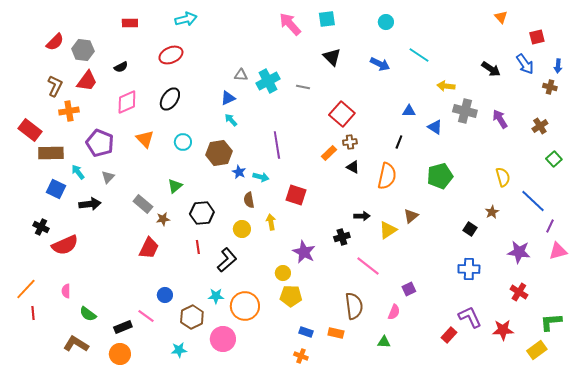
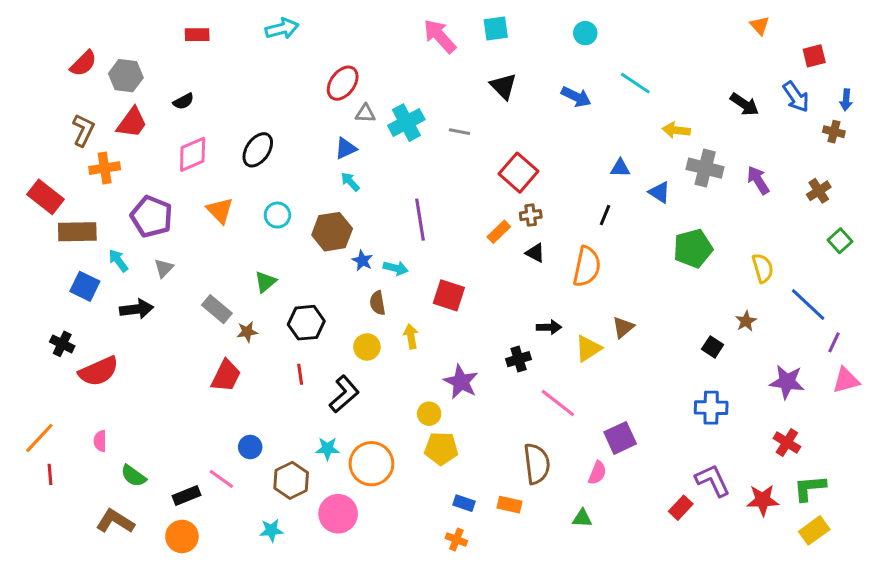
red ellipse: (171, 55) -> (343, 83), moved, turned -30
green pentagon: (440, 176) -> (693, 248), moved
purple square: (409, 289) -> (620, 438), size x1.5
green L-shape: (551, 322) -> (810, 488), moved

